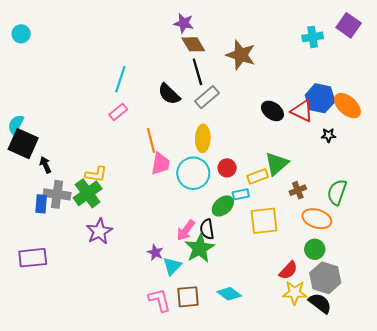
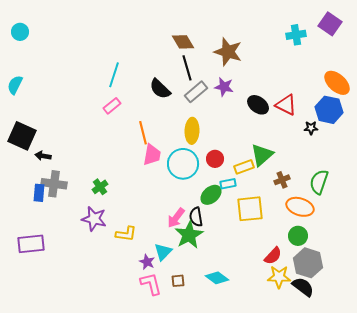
purple star: (184, 23) -> (224, 87), moved
blue hexagon: (320, 98) -> (329, 110), moved
orange ellipse: (347, 106) -> (337, 83), moved
cyan semicircle: (16, 125) -> (15, 85), moved
black arrow: (45, 165) -> (43, 156), turned -56
yellow L-shape: (96, 174) -> (126, 234), moved
green cross: (88, 193) -> (100, 187), moved, size x0.6
purple star: (99, 231) -> (94, 219), turned -30
purple star: (155, 252) -> (147, 262), moved
brown square: (188, 297) -> (178, 281), size x0.6

